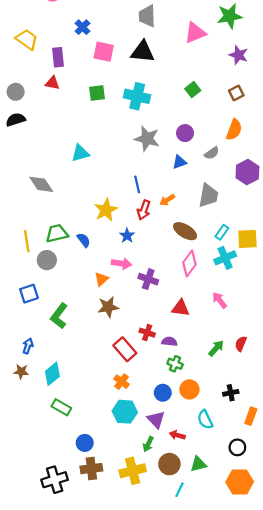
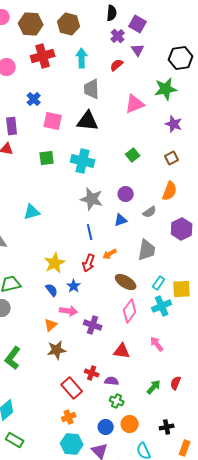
blue line: (137, 184) -> (90, 232), moved
blue semicircle: (84, 240) -> (52, 290), moved
orange cross: (121, 382) -> (69, 417), turned 32

